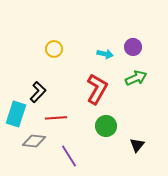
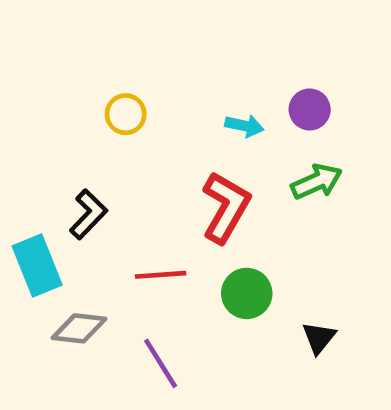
cyan rectangle: (16, 114) -> (37, 266), turned -40
red line: (56, 118) -> (161, 275), moved

